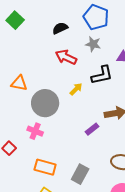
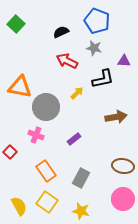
orange triangle: (19, 83) -> (20, 87), size x1.4
purple rectangle: (92, 129) -> (74, 139), moved
orange rectangle: (45, 167) -> (46, 171), turned 40

